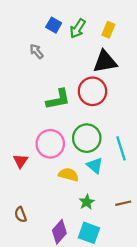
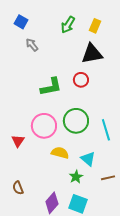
blue square: (54, 25) -> (21, 22), moved
red circle: (92, 91) -> (81, 80), size x0.6
cyan triangle: (95, 166) -> (88, 159), moved

